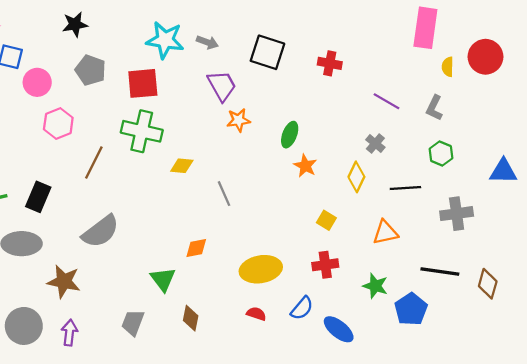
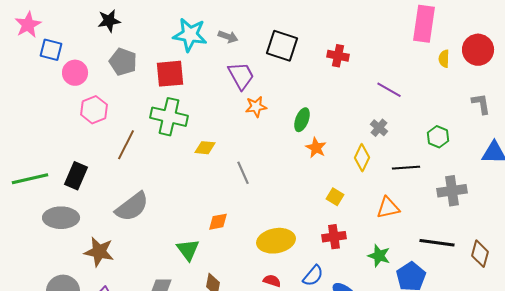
gray L-shape: (434, 108) -> (481, 104), moved, turned 145

